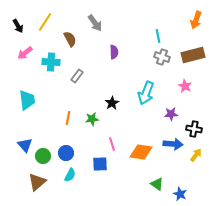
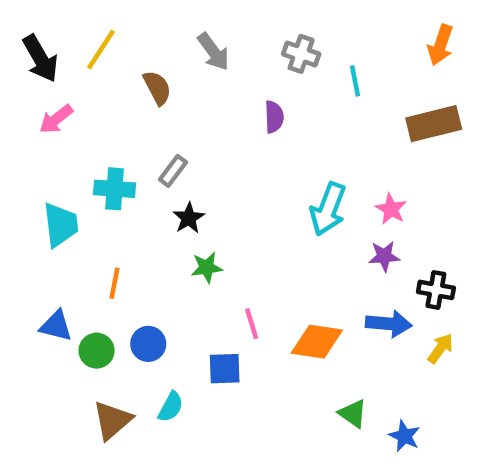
black arrow: (18, 26) -> (40, 58), size x1.5
purple semicircle: (114, 52) -> (274, 117), moved
gray cross: (162, 57) -> (301, 54), moved
cyan cross: (51, 62) -> (115, 189), moved
pink star: (185, 86) -> (391, 209), moved
black star: (112, 103) -> (189, 218), moved
orange line: (68, 118) -> (115, 283), moved
blue triangle: (25, 145) -> (56, 326), turned -35
cyan semicircle: (70, 175) -> (171, 407), moved
brown triangle: (37, 182) -> (112, 420), moved

